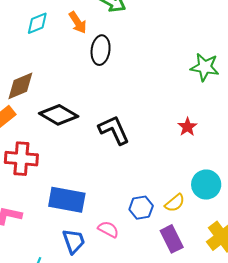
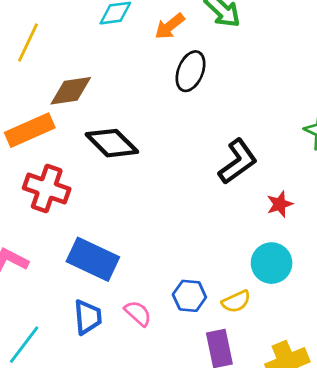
orange arrow: (78, 22) -> (170, 26), turned 70
black L-shape: (114, 130) -> (238, 161), moved, turned 64
cyan circle: (206, 185) -> (272, 263), moved

